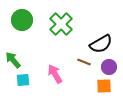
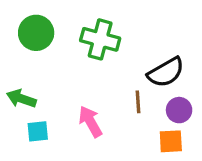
green cross: (61, 24) -> (100, 39), turned -30
green arrow: (13, 60) -> (21, 99), turned -30
brown line: (84, 62) -> (138, 102), turned 64

